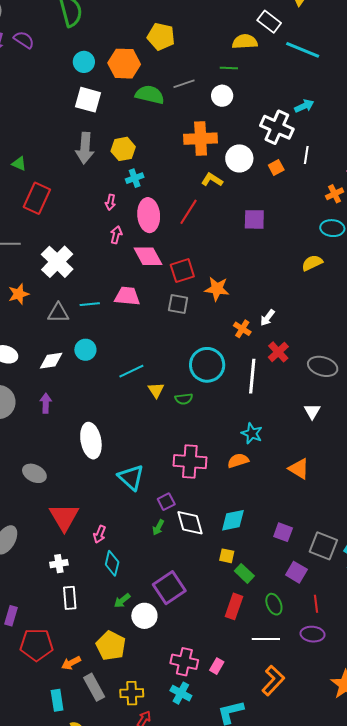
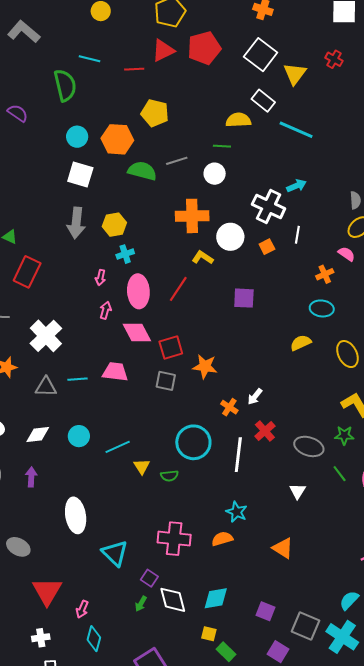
cyan circle: (85, 350) -> (79, 436), moved
purple square: (166, 502) -> (149, 578), turned -30

